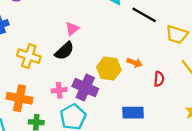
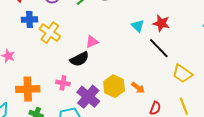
yellow cross: (29, 56) -> (50, 33), moved
pink cross: (59, 90) -> (63, 83), moved
orange cross: (19, 98) -> (28, 89), turned -30

